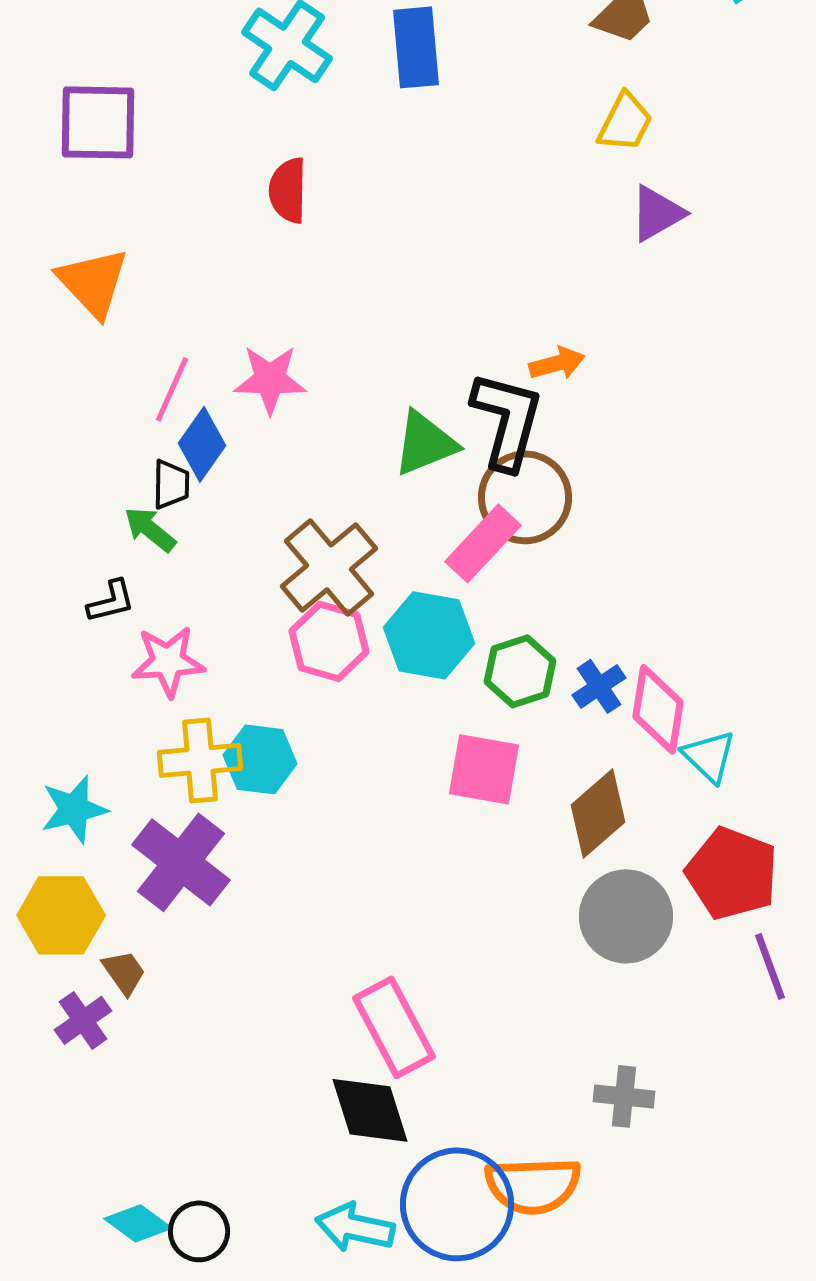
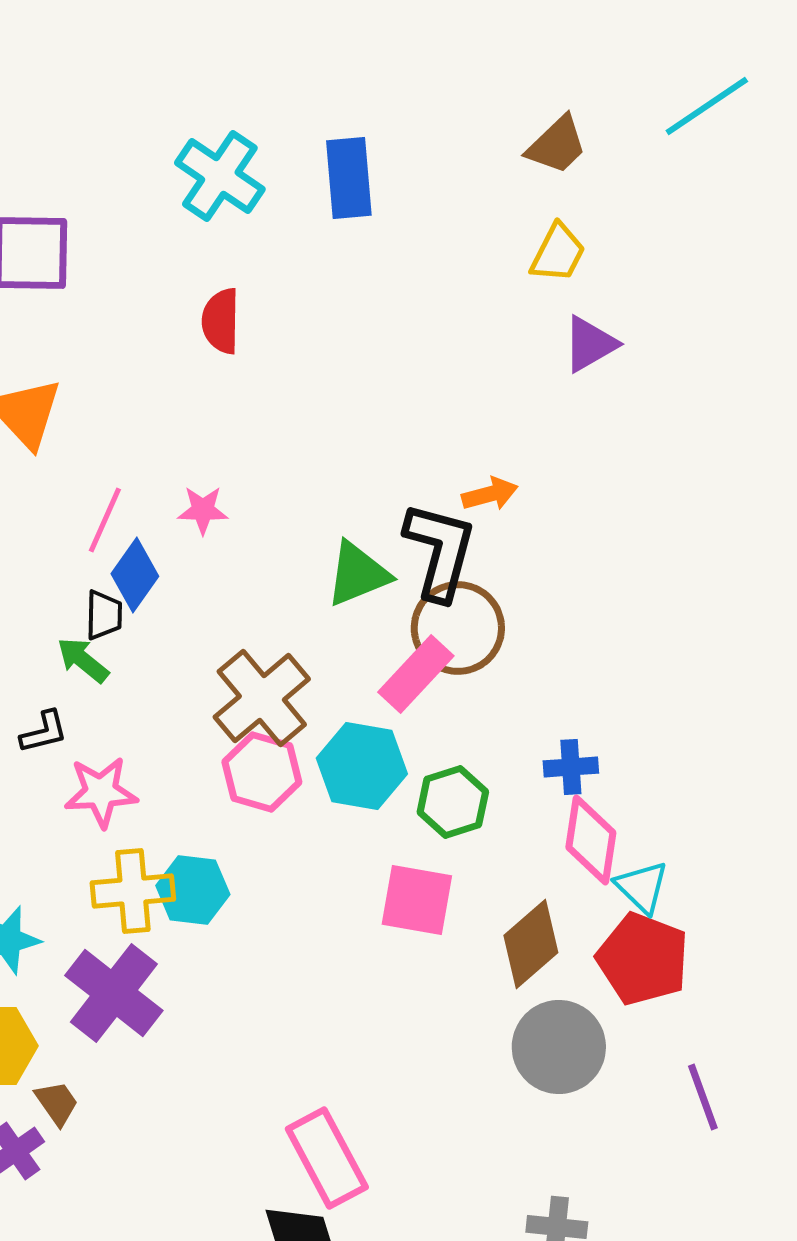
pink star: (270, 379) -> (203, 510), size x0.7
blue cross: (599, 686) -> (571, 767), moved, turned 30
red pentagon: (732, 873) -> (643, 959), moved

